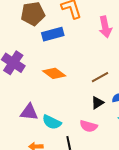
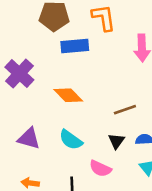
black triangle: (97, 103) -> (116, 141), turned -32
cyan semicircle: (52, 122) -> (71, 140), moved

